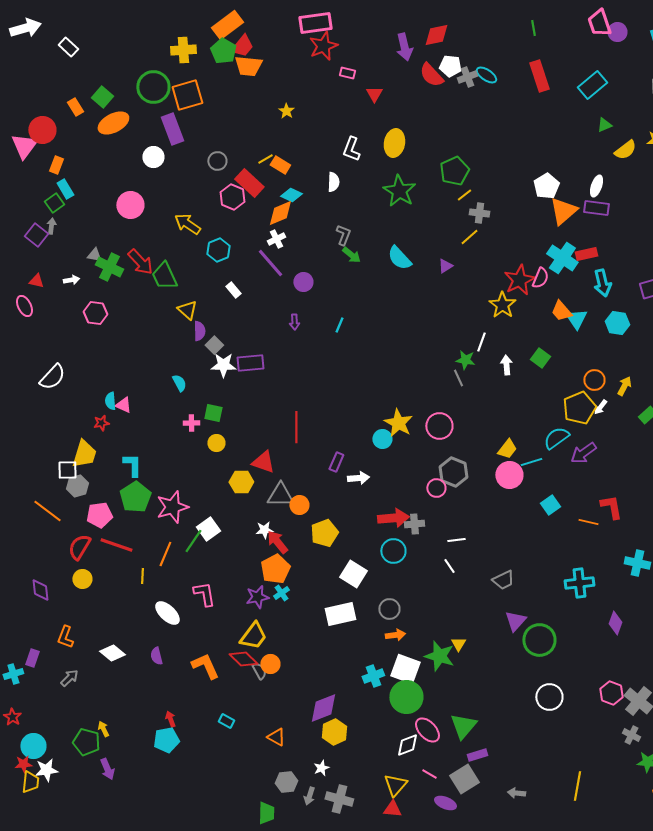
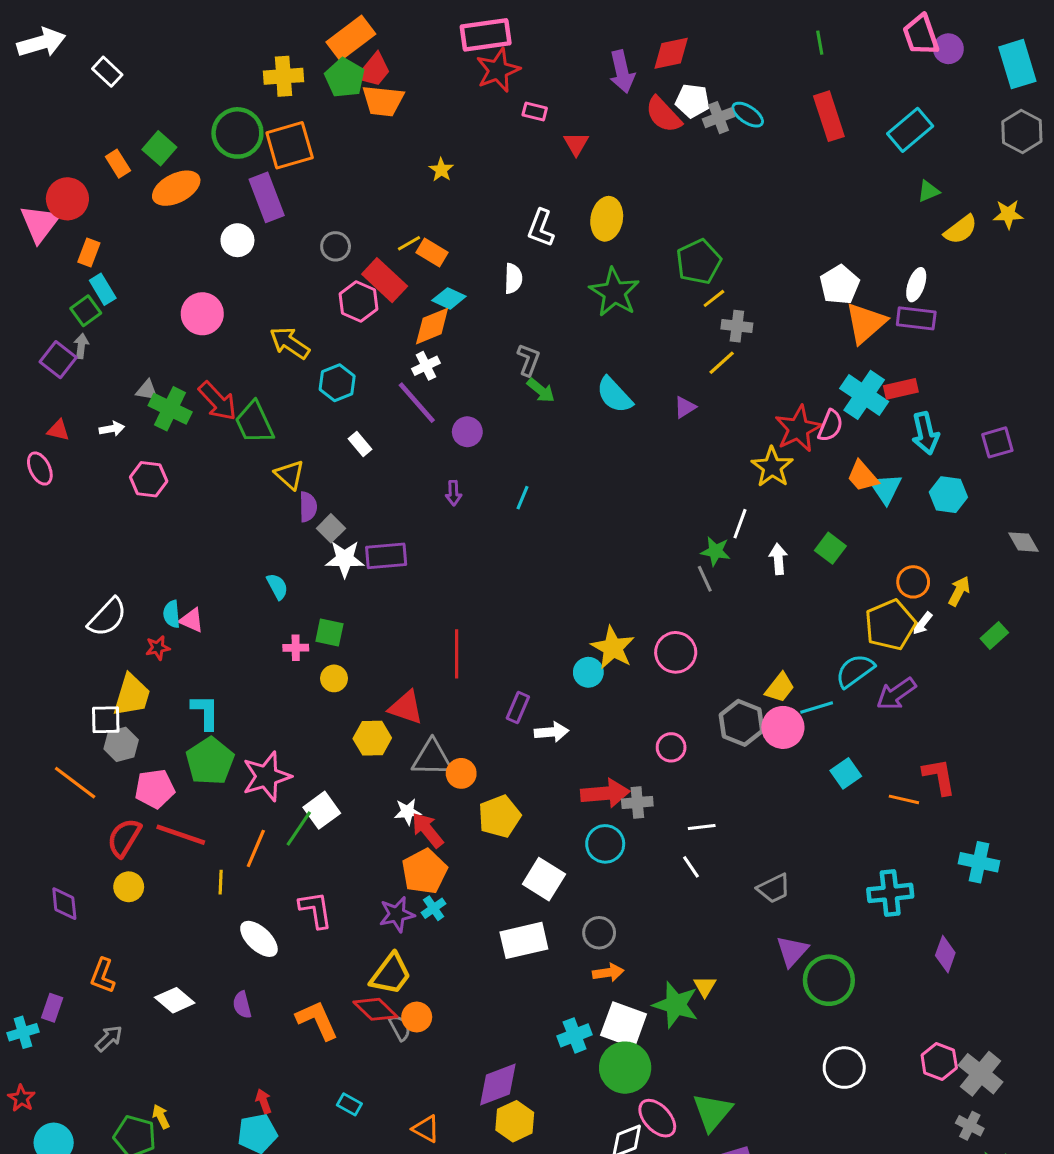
white semicircle: (52, 377) -> (107, 617), moved
gray hexagon: (453, 472) -> (742, 723), moved

